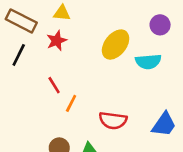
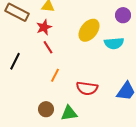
black line: (19, 55) -> (15, 61), moved
red line: (54, 85) -> (48, 47), moved

